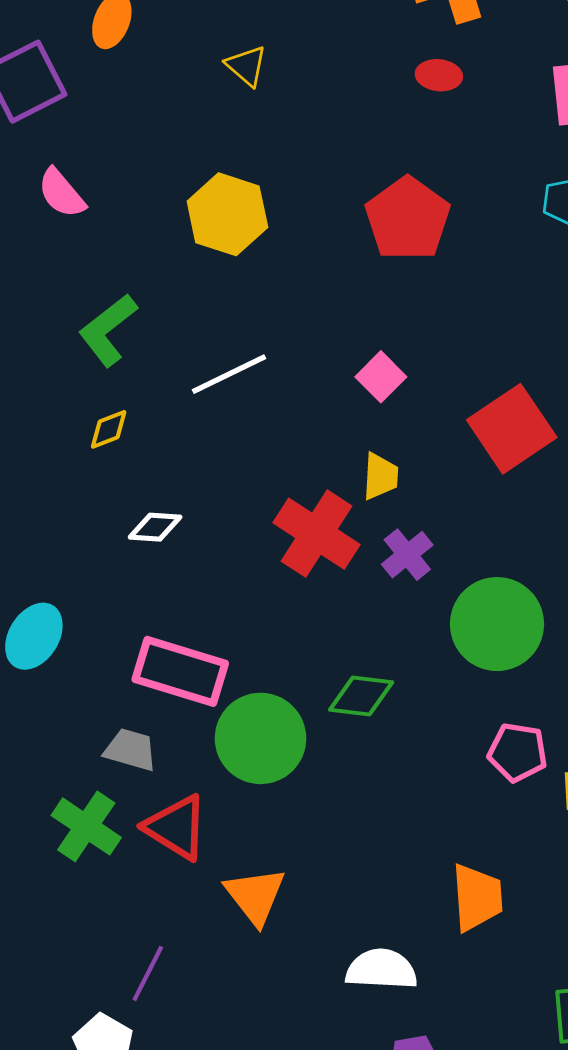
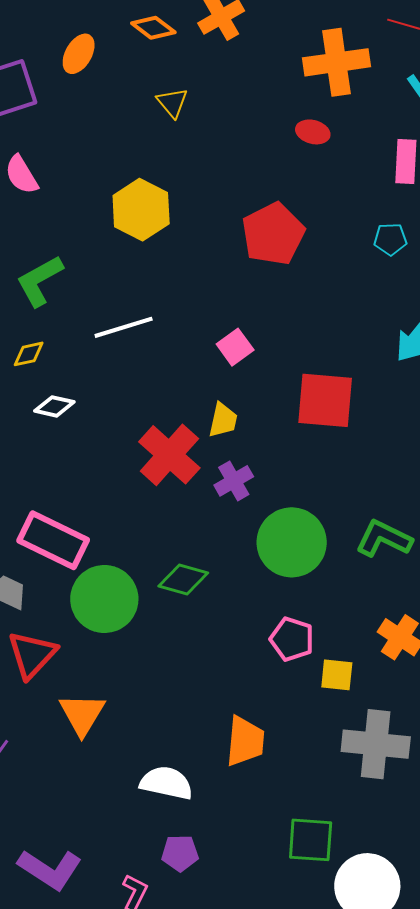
red square: (512, 429) -> (325, 400), turned 30
white diamond: (155, 527) -> (54, 406), moved
red triangle: (176, 827) -> (32, 655), turned 32

